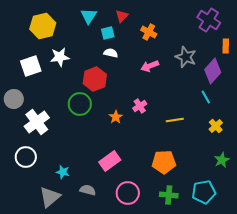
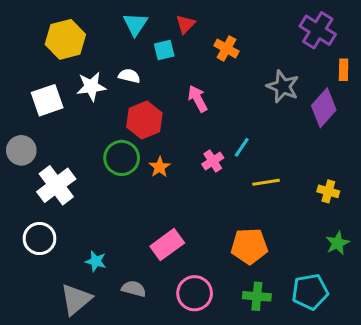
white semicircle: (111, 53) -> (129, 76), moved
pink arrow: (150, 66) -> (198, 99), moved, turned 84
cyan line: (206, 97) -> (242, 147), moved, turned 64
orange star: (116, 117) -> (160, 167), moved
yellow cross: (216, 126) -> (328, 191), turned -32

